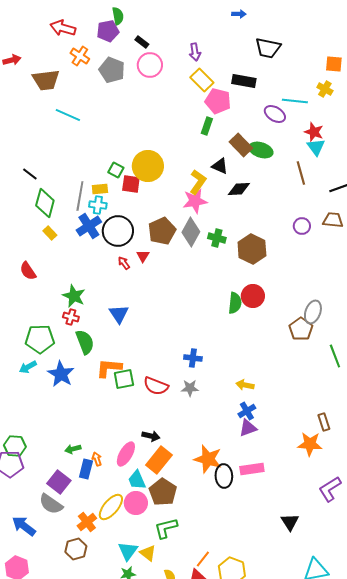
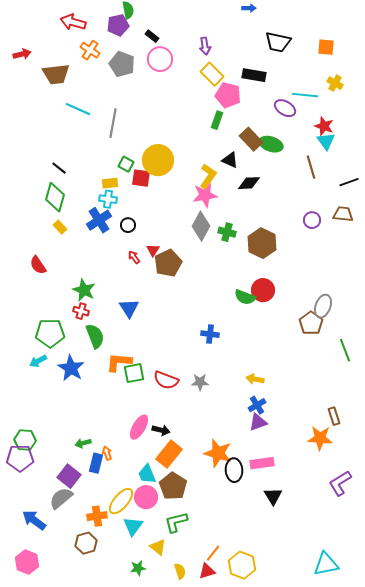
orange square: (334, 64) -> (326, 47), moved
black line: (30, 174) -> (59, 168), moved
gray line: (80, 196) -> (113, 123), moved
black circle: (118, 231) -> (128, 225), size x0.5
brown pentagon: (162, 231) -> (168, 263), moved
green semicircle: (235, 303) -> (245, 297), turned 105
blue cross: (193, 358) -> (210, 334), moved
pink ellipse: (126, 454) -> (139, 427), moved
gray semicircle: (51, 504) -> (61, 498), turned 105
orange cross: (87, 522) -> (97, 516), turned 30
black triangle: (290, 522) -> (273, 496), moved
cyan triangle: (128, 551) -> (133, 526), moved

